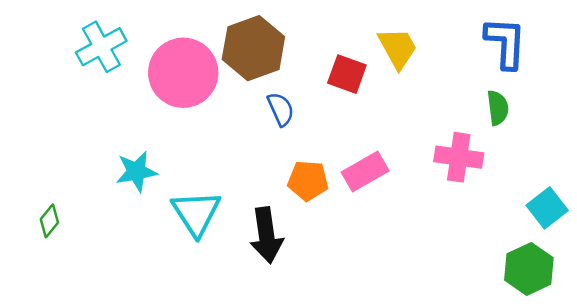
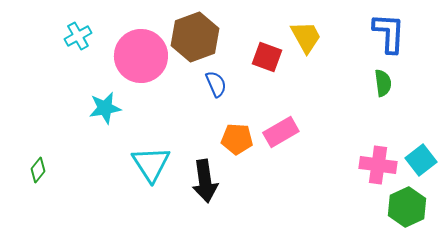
cyan cross: (101, 47) -> (78, 36), size x0.7
pink cross: (459, 157) -> (378, 165), moved
cyan star: (136, 171) -> (105, 108), moved

